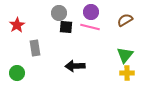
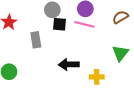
gray rectangle: (35, 48) -> (36, 40), moved
yellow cross: (127, 73) -> (97, 77), moved

